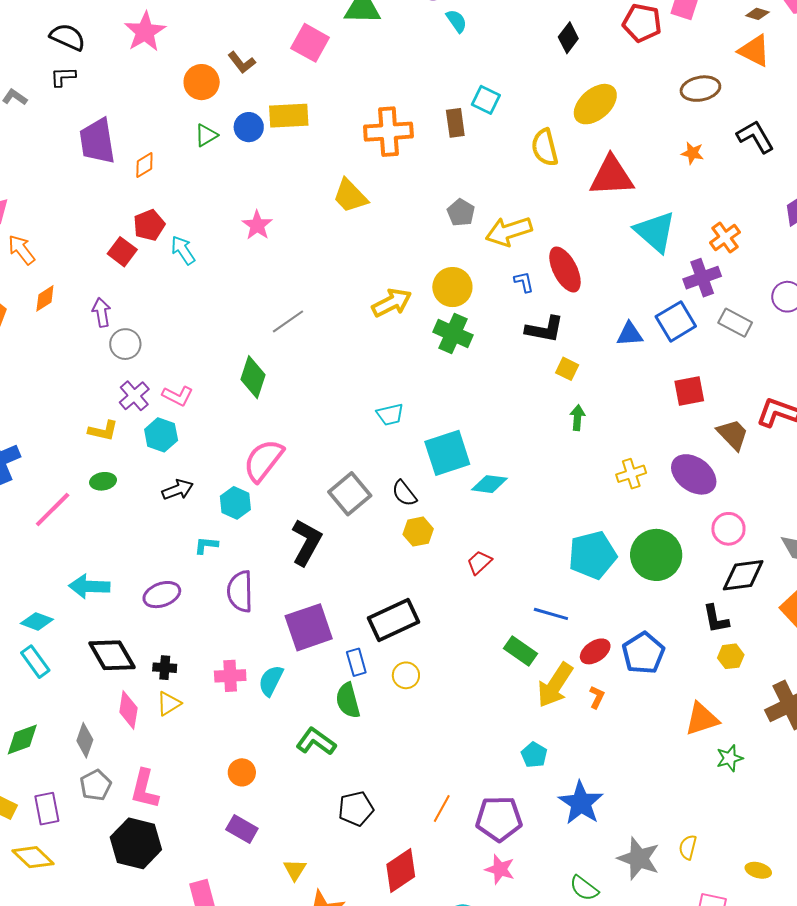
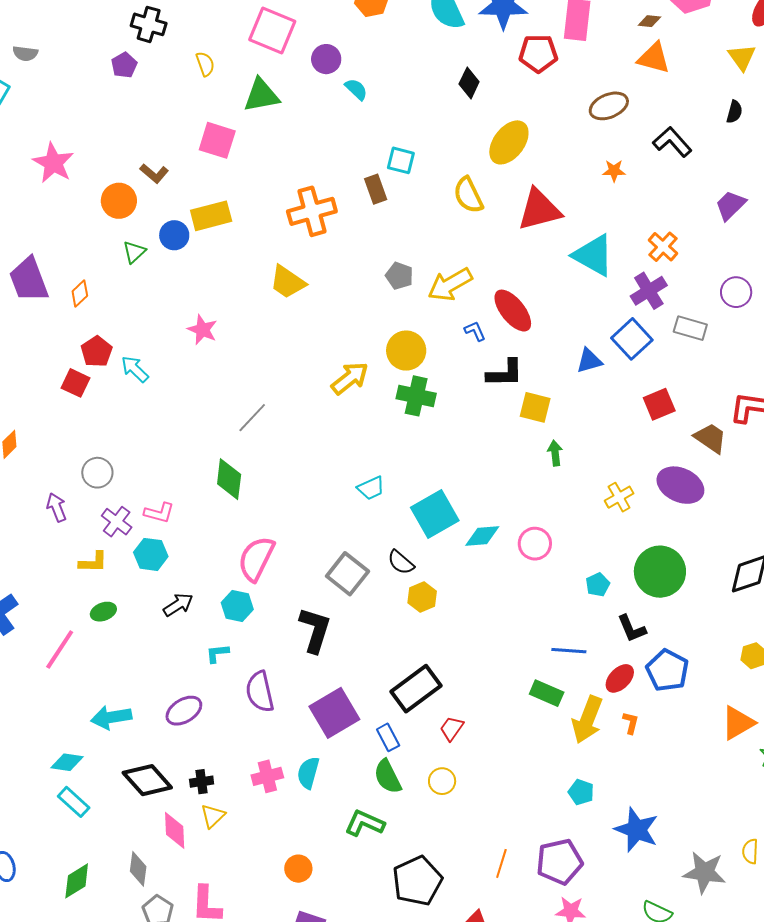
purple arrow: (102, 312) -> (57, 507), moved
yellow square: (567, 369) -> (535, 407), size x1.4
pink circle: (728, 529) -> (535, 544), moved
cyan pentagon: (593, 555) -> (598, 585), size x0.5
red trapezoid: (479, 562) -> (452, 728), moved
black L-shape: (716, 619) -> (632, 629), moved
yellow circle: (406, 675) -> (442, 781), moved
black pentagon: (356, 809) -> (417, 881), size x1.4

